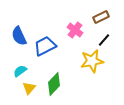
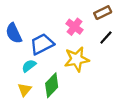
yellow star: (92, 61) -> (77, 59), moved
cyan semicircle: (20, 71) -> (29, 66), moved

